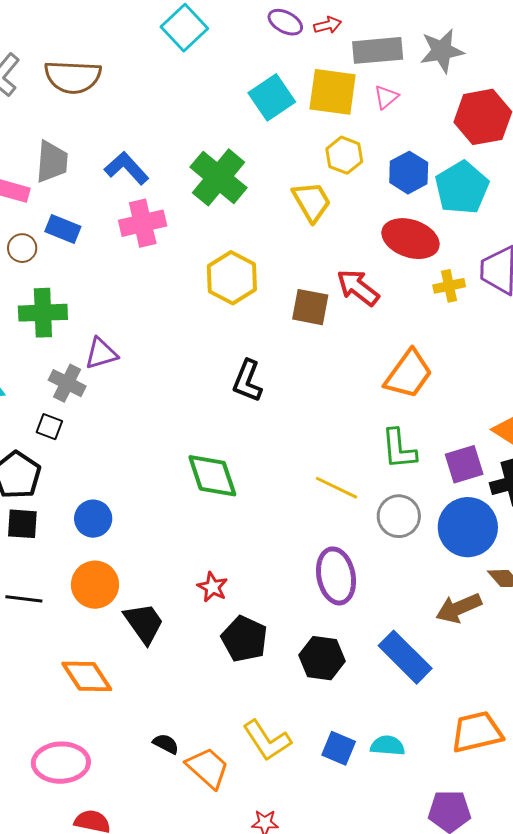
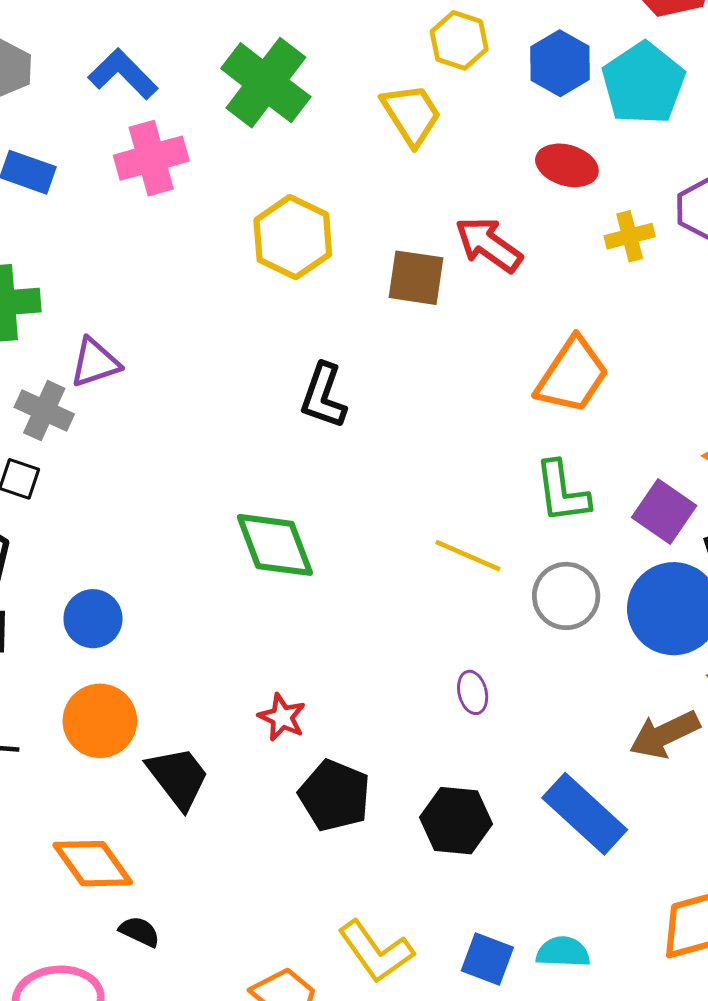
red ellipse: (410, 239) -> (567, 165), size x0.7
purple square: (464, 464) -> (664, 511), turned -36
purple ellipse: (336, 576) -> (473, 692), size x0.5
black semicircle: (166, 744) -> (140, 932), moved

